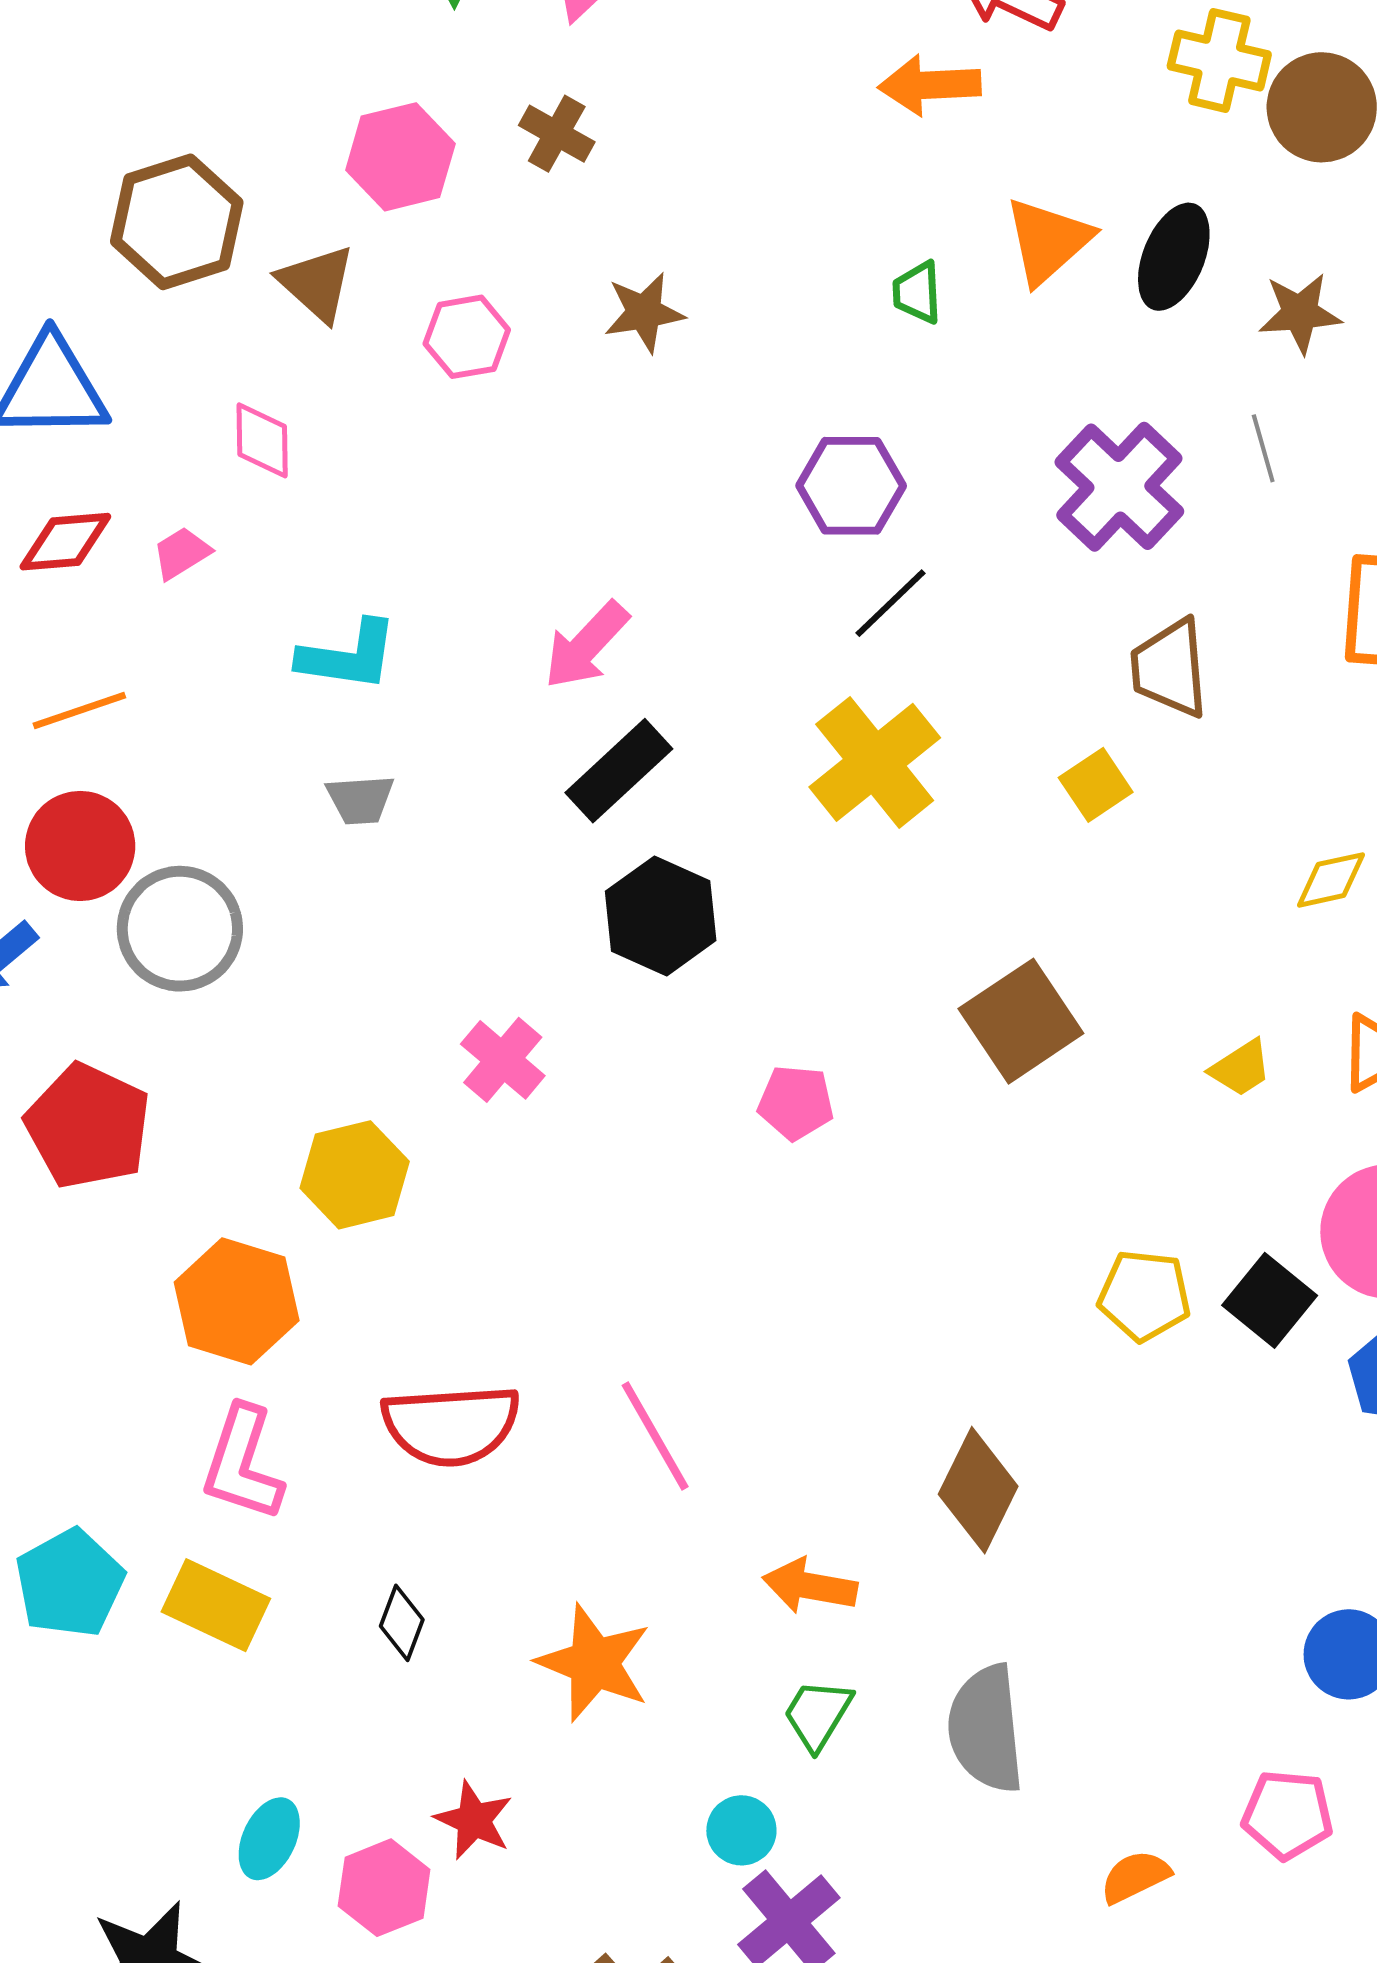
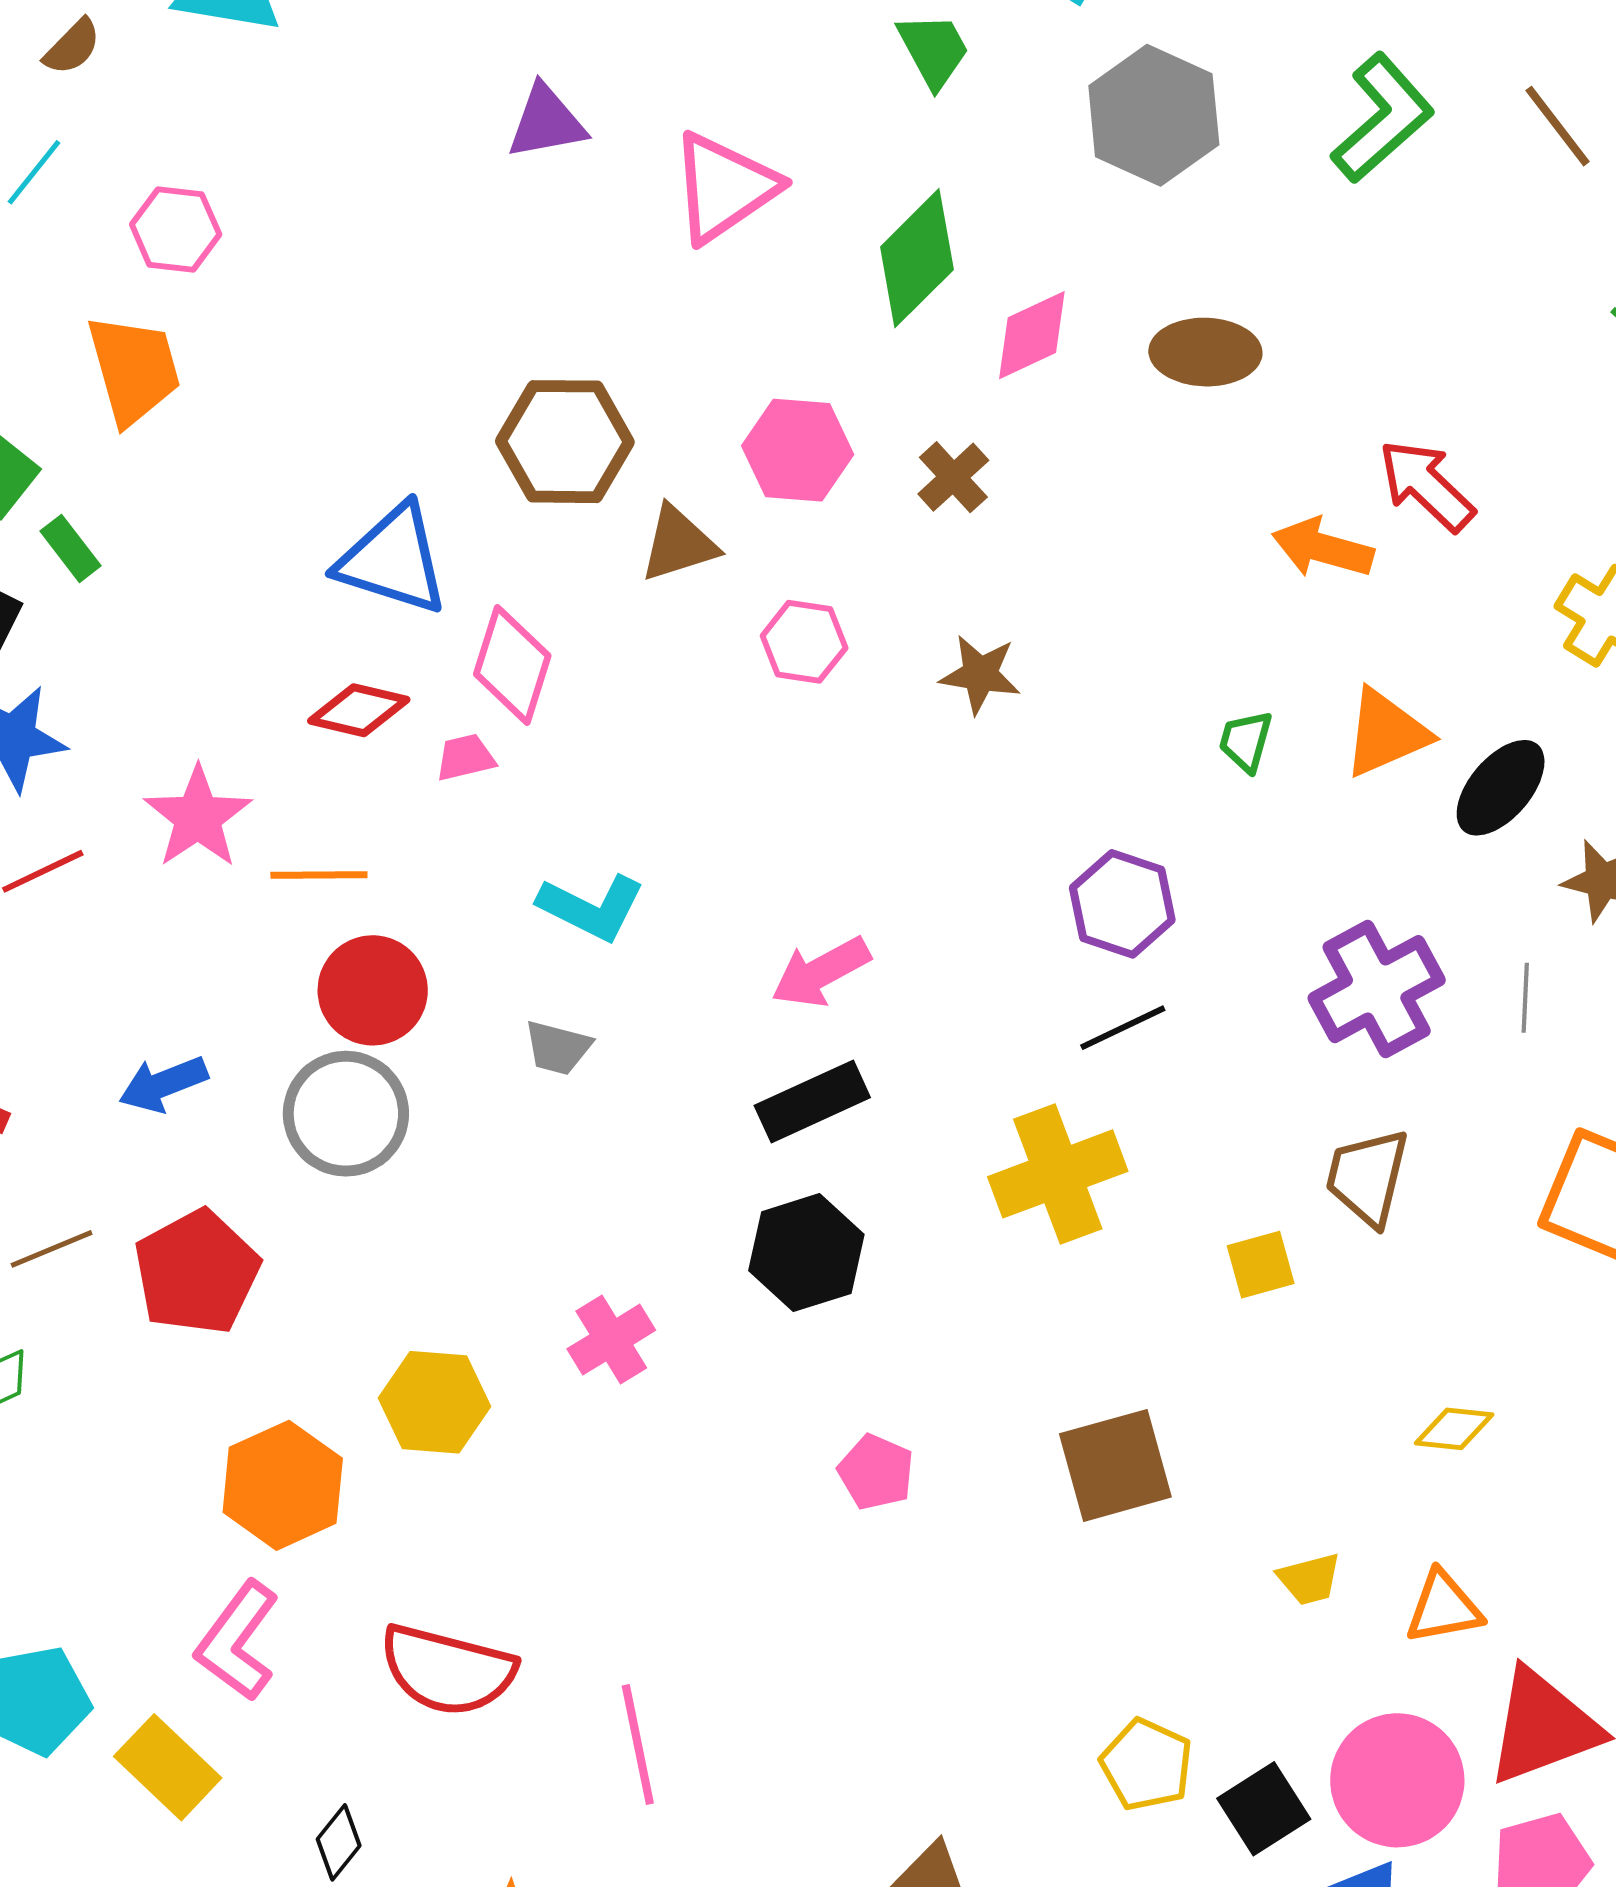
brown triangle: (317, 283) -> (679, 544), turned 42
pink diamond: (262, 440) -> (512, 665), moved, size x1.4
red circle: (80, 846) -> (373, 990), moved

